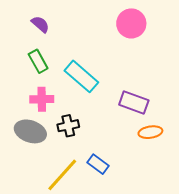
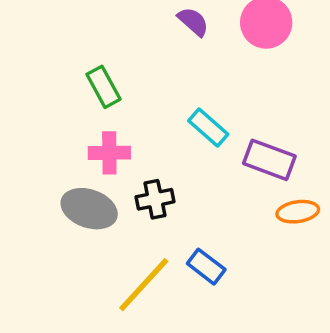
purple semicircle: (40, 24) -> (193, 22), moved
cyan rectangle: (81, 76) -> (208, 127), moved, size x0.7

